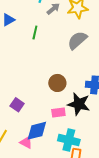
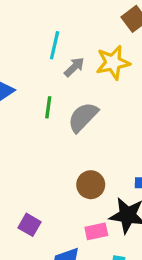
gray semicircle: (77, 40) -> (83, 117), moved

